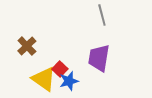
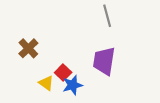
yellow triangle: (44, 79) -> (46, 83), size x0.6

